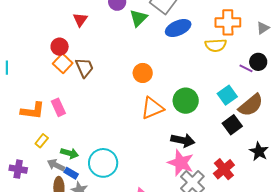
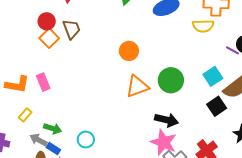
brown trapezoid: (84, 68) -> (72, 29), moved
cyan circle: (103, 163) -> (86, 140), size x0.6

